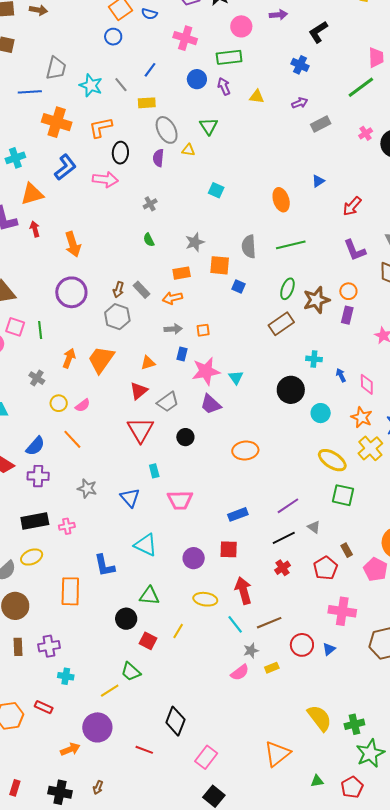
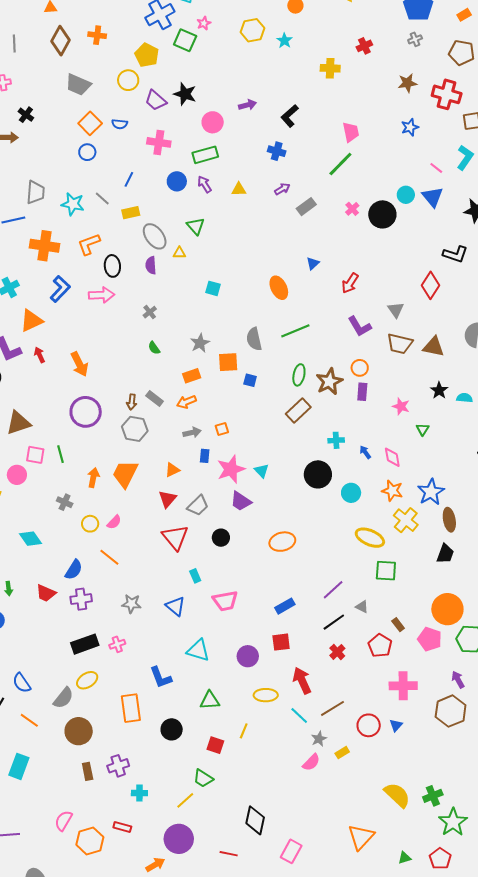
black circle: (126, 619) -> (172, 729), moved

